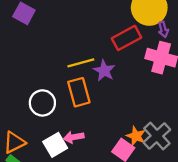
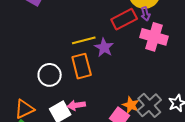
purple arrow: (163, 29) -> (145, 14), moved

